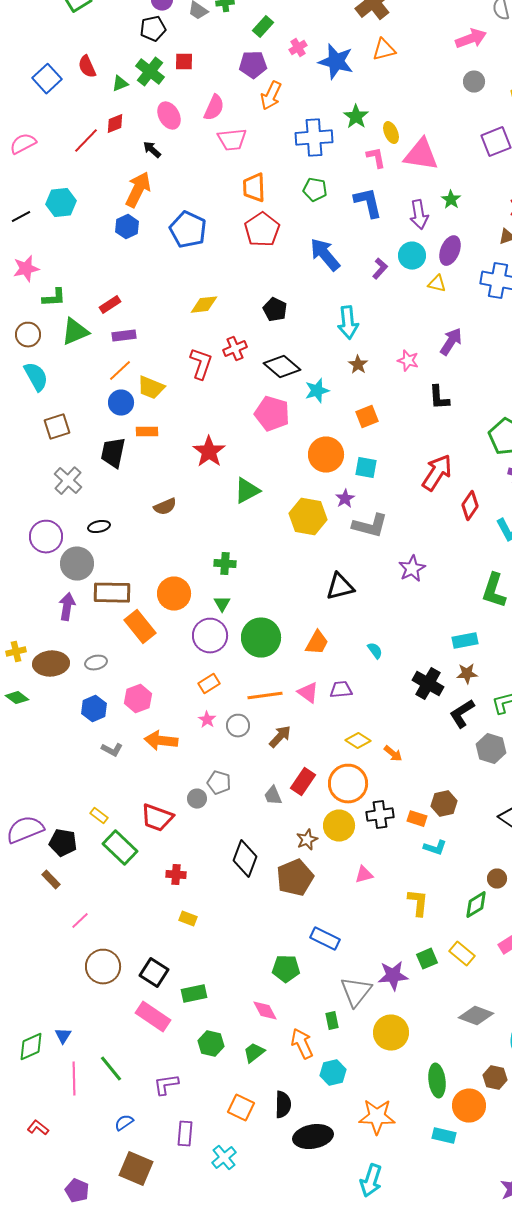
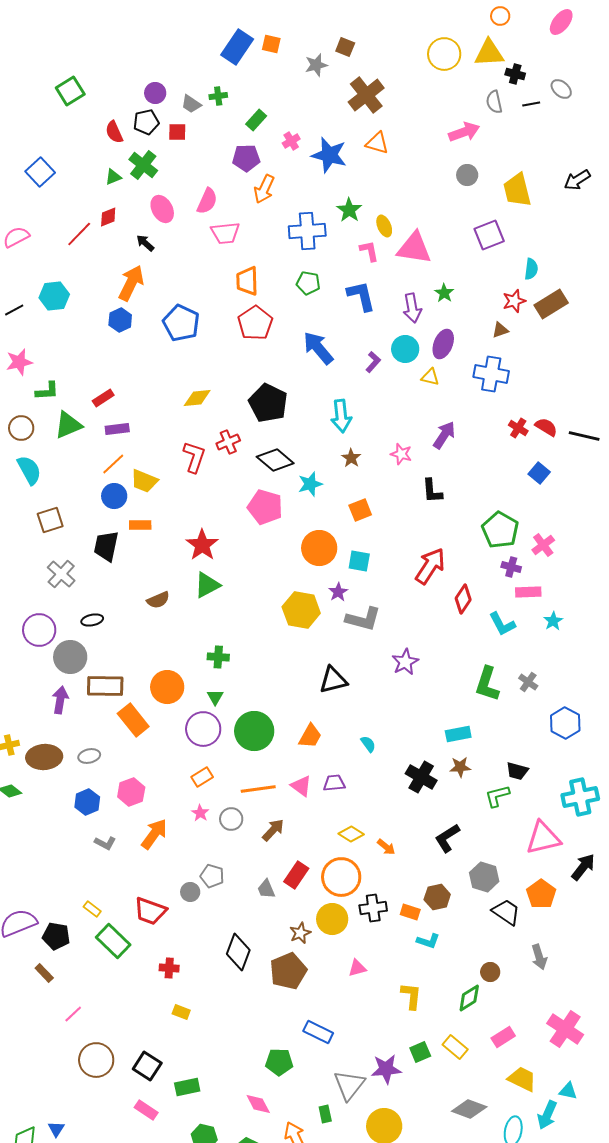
orange triangle: (384, 50) -> (377, 143), turned 30
red square: (184, 62) -> (177, 132), moved
red semicircle: (87, 67) -> (114, 132), moved
black pentagon: (275, 310) -> (268, 403), size x1.6
green triangle: (247, 491) -> (207, 585), moved
black L-shape: (462, 714) -> (447, 838), moved
orange arrow: (161, 741) -> (154, 834), turned 120
gray hexagon: (491, 749) -> (484, 877), moved
pink rectangle: (153, 1017) -> (146, 1110), size x0.7

